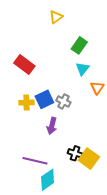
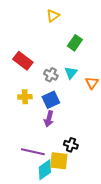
cyan triangle: (82, 69) -> (71, 73), moved
blue square: (44, 99) -> (51, 100), moved
gray cross: (63, 101) -> (51, 75), moved
yellow square: (89, 159) -> (59, 161), moved, turned -30

